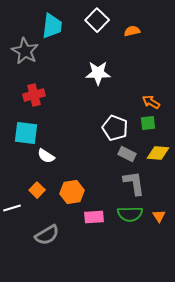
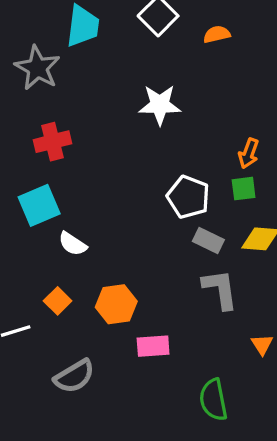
orange arrow: (151, 102) -> (249, 153), turned -102
cyan square: (26, 133) -> (39, 205), turned -30
green semicircle: (130, 214) -> (213, 400), moved, turned 80

